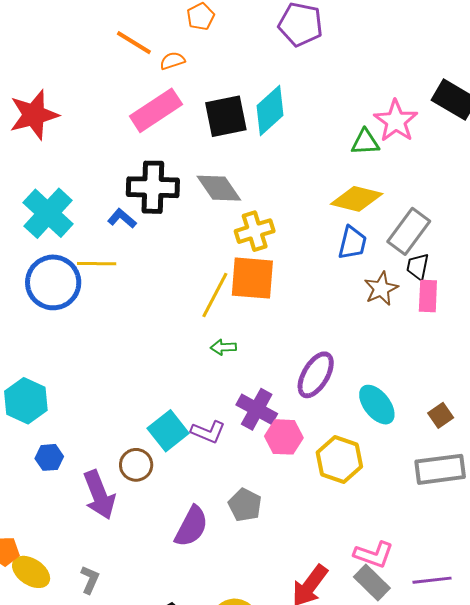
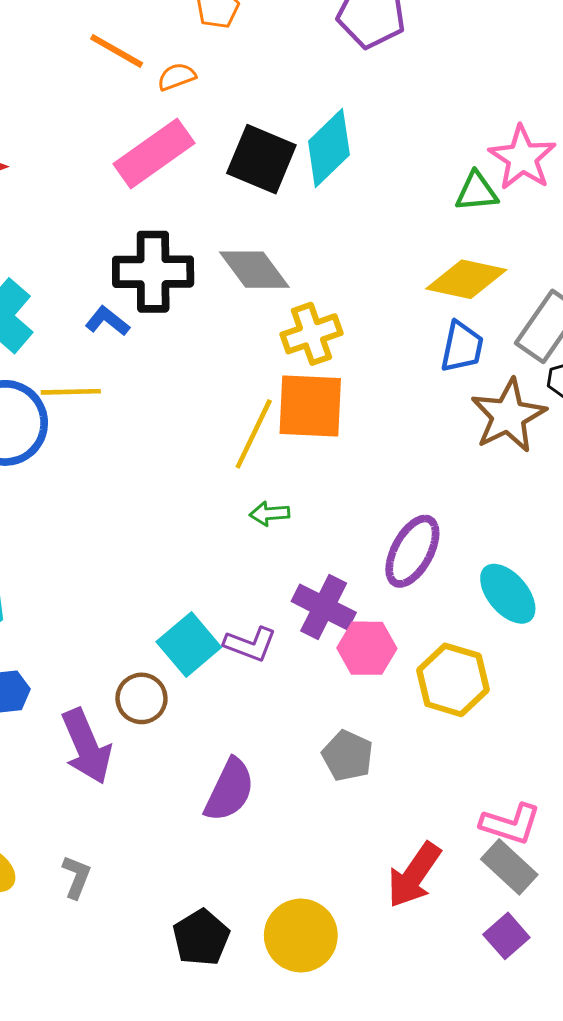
black square: (226, 116) -> (261, 159), turned 36
brown star: (381, 289) -> (508, 416), size x1.4
gray pentagon: (245, 505) -> (347, 756), moved

